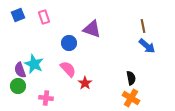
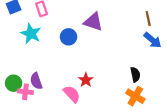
cyan star: (34, 64) -> (31, 34), moved
pink semicircle: (68, 69) -> (72, 94), moved
purple semicircle: (20, 70) -> (36, 81), moved
pink cross: (46, 98) -> (25, 92), moved

